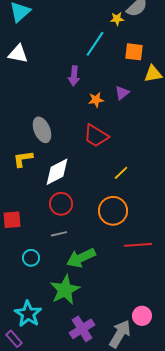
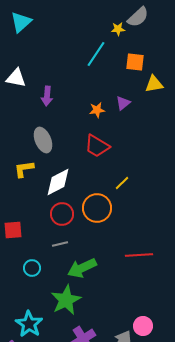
white triangle: (18, 54) -> (16, 78), moved
purple arrow: (74, 76) -> (47, 96), moved
orange circle: (113, 211) -> (97, 208), moved

